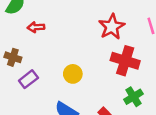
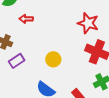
red star: (112, 27) -> (88, 23), turned -30

